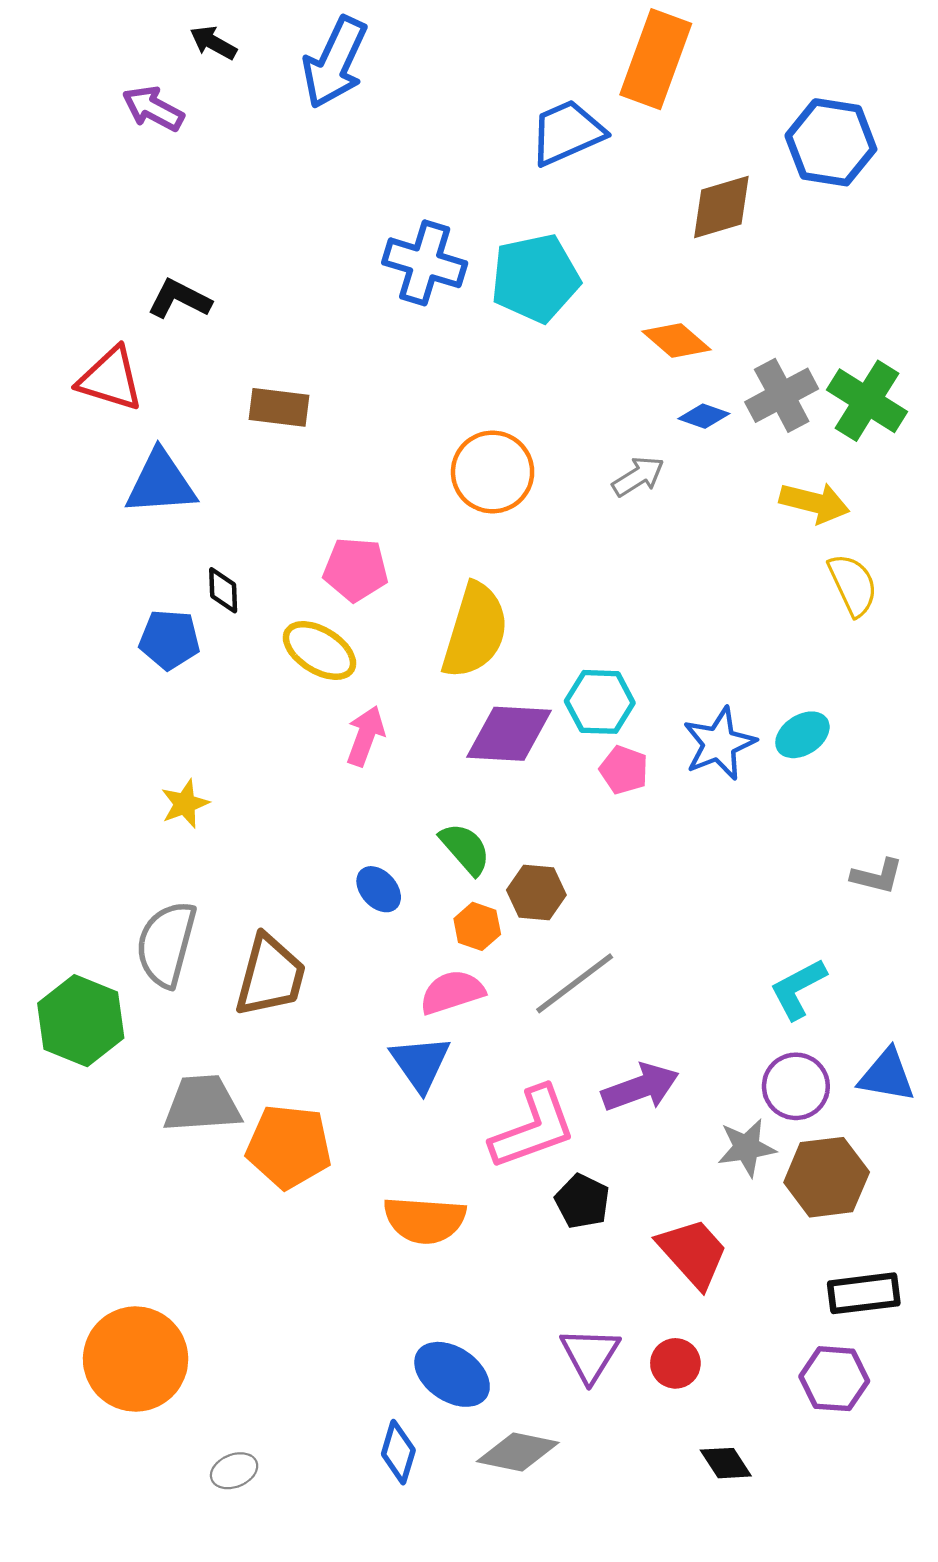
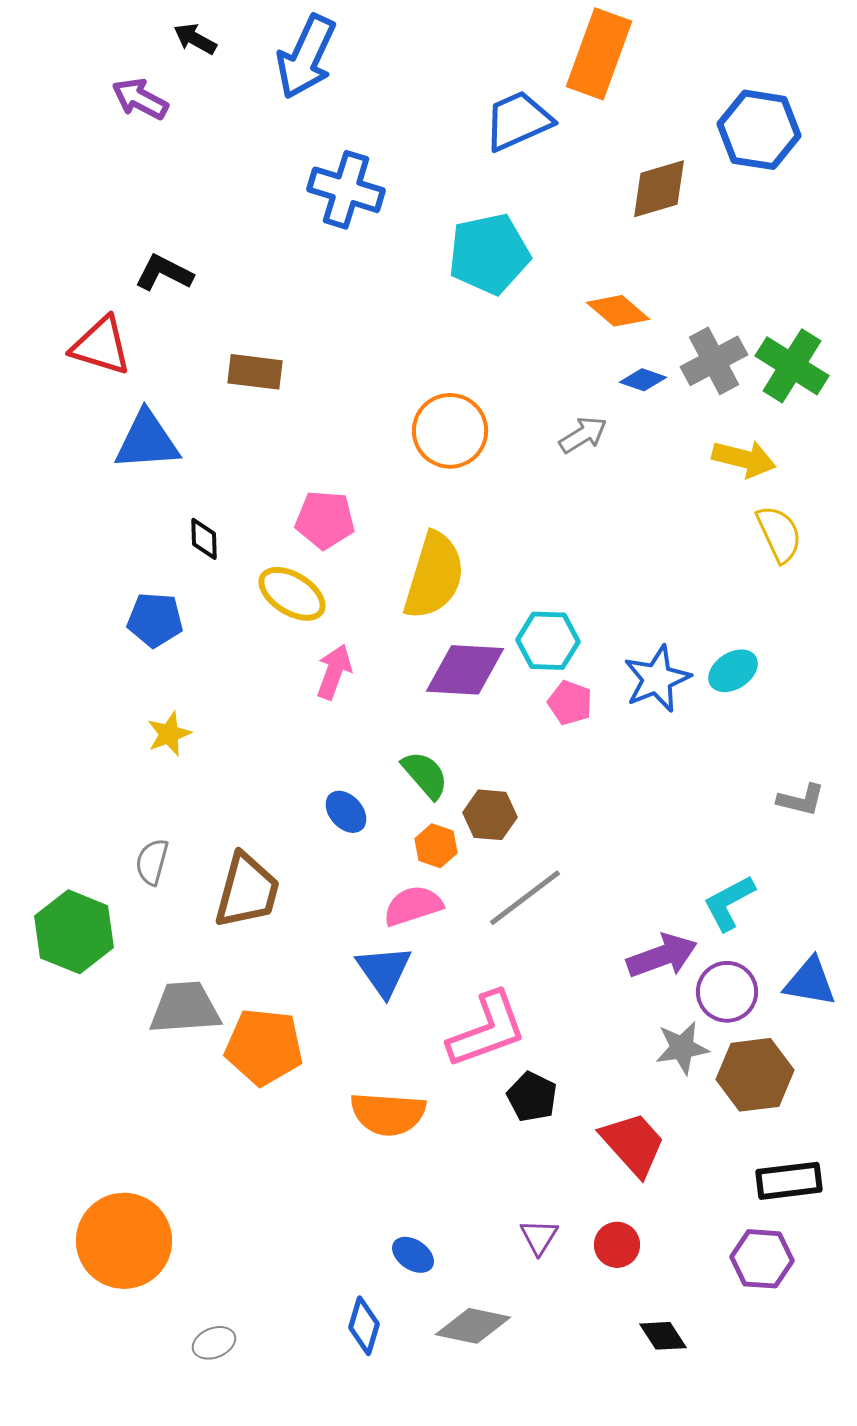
blue cross: (425, 263) -> (346, 190), moved
blue pentagon: (169, 640) -> (155, 620), moved
gray semicircle: (166, 944) -> (152, 862), size x0.6
purple arrow: (640, 1087) -> (662, 956), moved
purple triangle: (590, 1355) -> (539, 1237), size x0.7
blue ellipse: (452, 1374) -> (413, 1255), size x0.6

